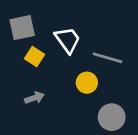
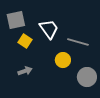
gray circle: (112, 117) -> (87, 77), moved

